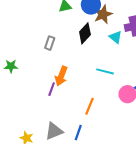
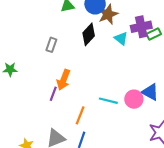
cyan line: (105, 71) -> (108, 101), moved
orange line: (90, 106) -> (80, 115), moved

